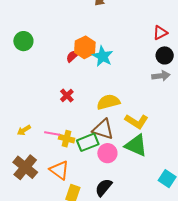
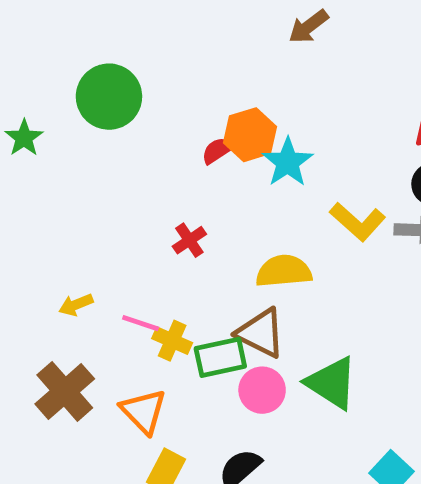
green circle: (23, 41) -> (109, 97), size x1.4
yellow L-shape: (137, 121) -> (358, 222), moved

